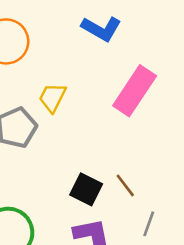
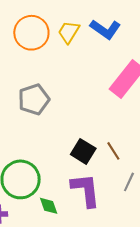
yellow trapezoid: (52, 97) -> (69, 32), moved

